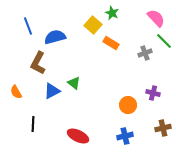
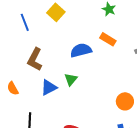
yellow square: (93, 25) -> (56, 12), moved
blue semicircle: (55, 37) -> (81, 50), moved
green triangle: (74, 83) -> (71, 79), turned 32

